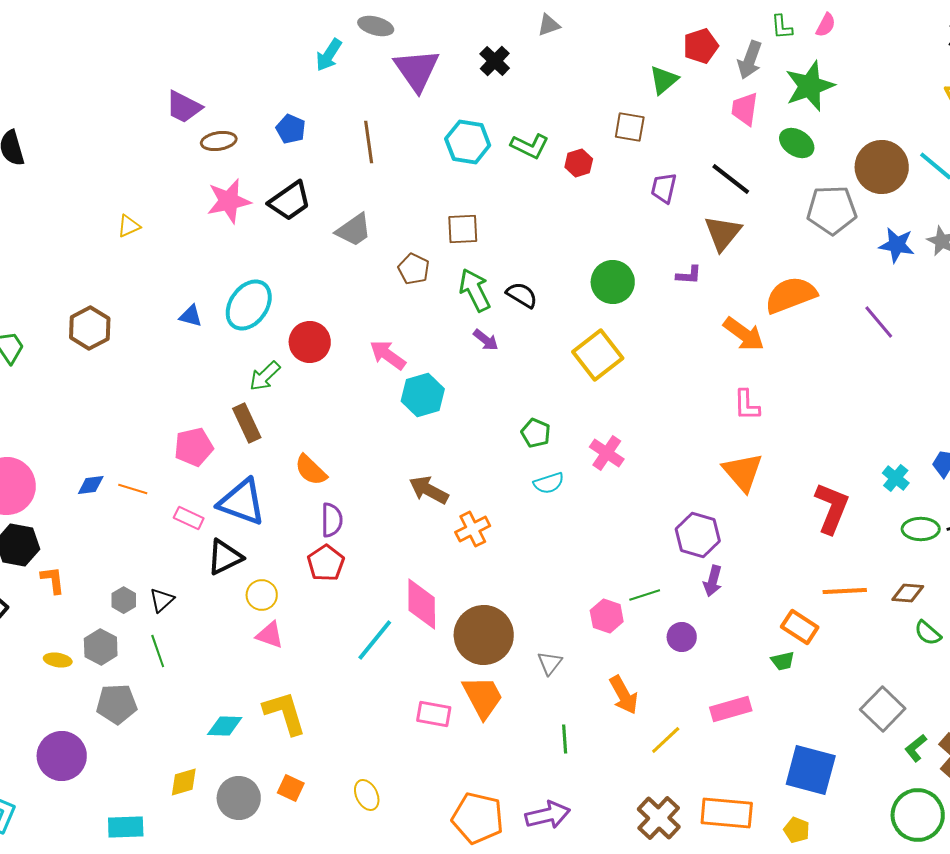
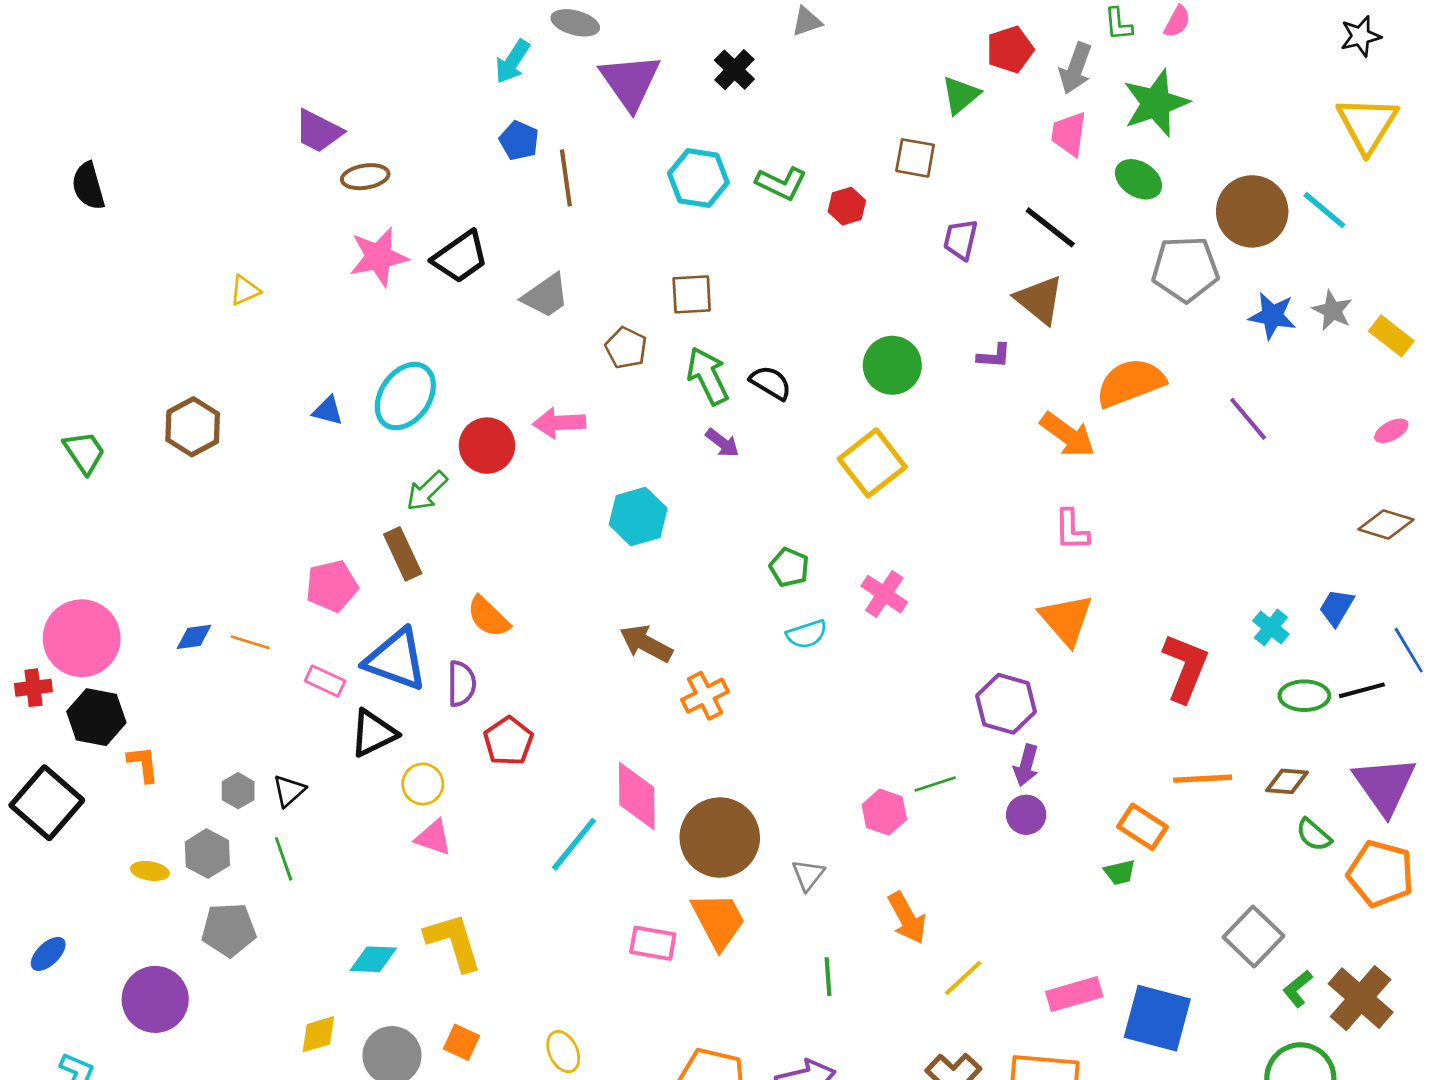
blue pentagon: (291, 129) -> (519, 141), moved
brown triangle: (723, 233) -> (1039, 300), turned -30
pink arrow: (388, 355) -> (559, 423), moved, turned -39
purple semicircle: (332, 520) -> (462, 684), moved
purple circle: (682, 637) -> (1026, 815), moved
pink rectangle: (731, 709) -> (1074, 994), moved

